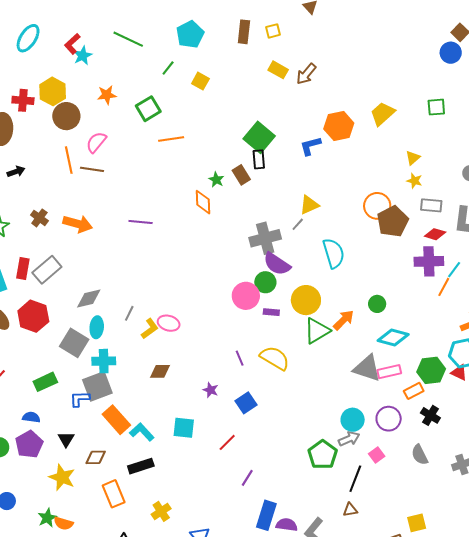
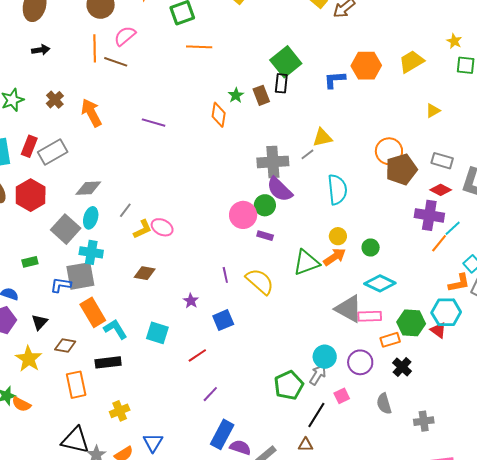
yellow star: (414, 181) -> (454, 41), moved
orange arrow: (78, 224) -> (91, 113), turned -144
yellow circle: (306, 300) -> (338, 236), moved, size x0.6
green rectangle: (45, 382) -> (30, 262), size x0.7
gray arrow: (349, 439) -> (318, 375), turned -45

